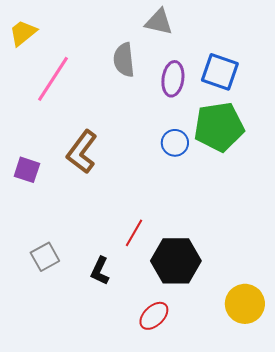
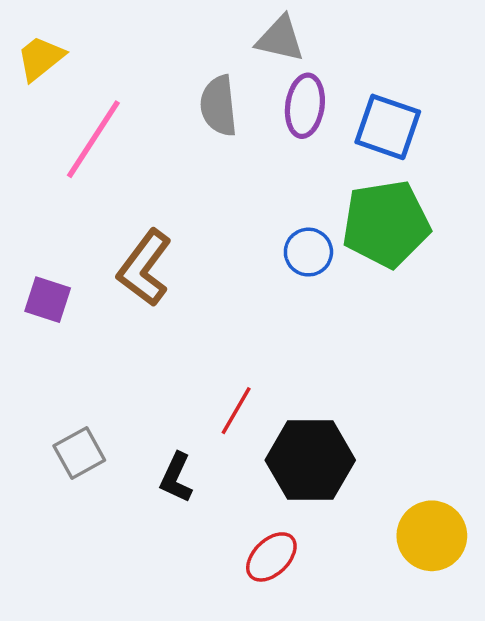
purple ellipse: (173, 79) -> (305, 106), moved

